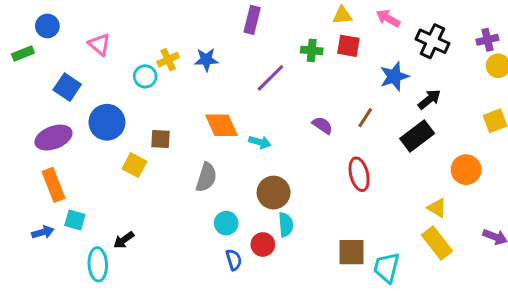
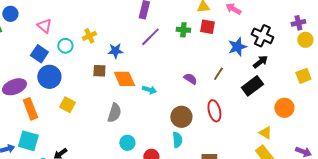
black cross: (432, 41) -> (262, 36), moved
blue star: (206, 60) -> (115, 51), moved
cyan circle: (145, 76) -> (65, 46), moved
purple line: (270, 78) -> (150, 37), moved
blue square: (67, 87) -> (39, 54), moved
brown square: (160, 139) -> (99, 71), moved
orange rectangle: (53, 185) -> (30, 109), moved
brown circle: (274, 193) -> (181, 117), moved
cyan square: (75, 220) -> (28, 141), size x1.5
cyan semicircle: (286, 225) -> (177, 140), moved

